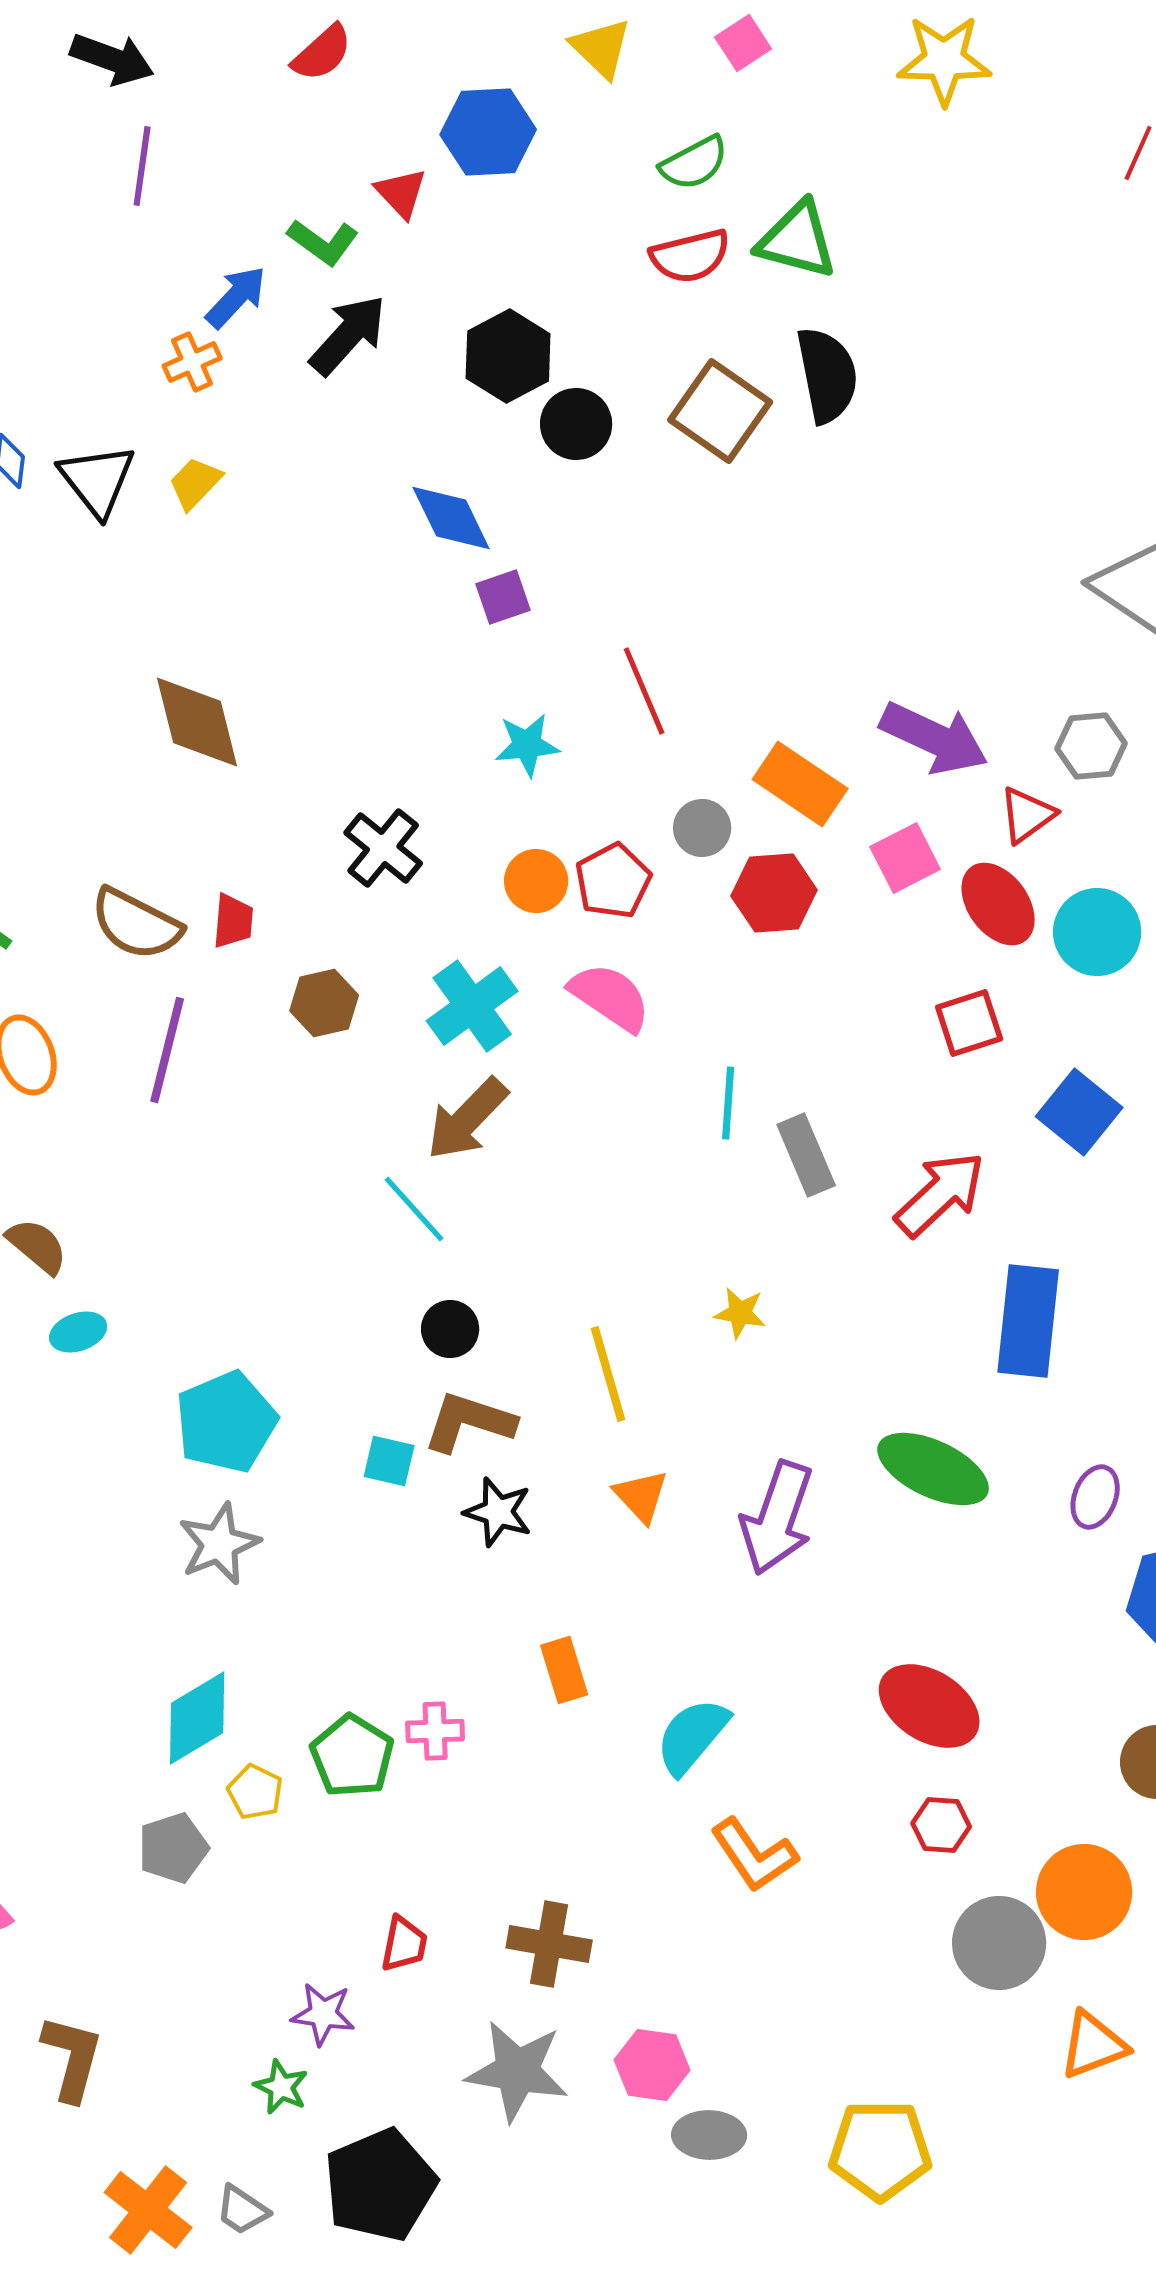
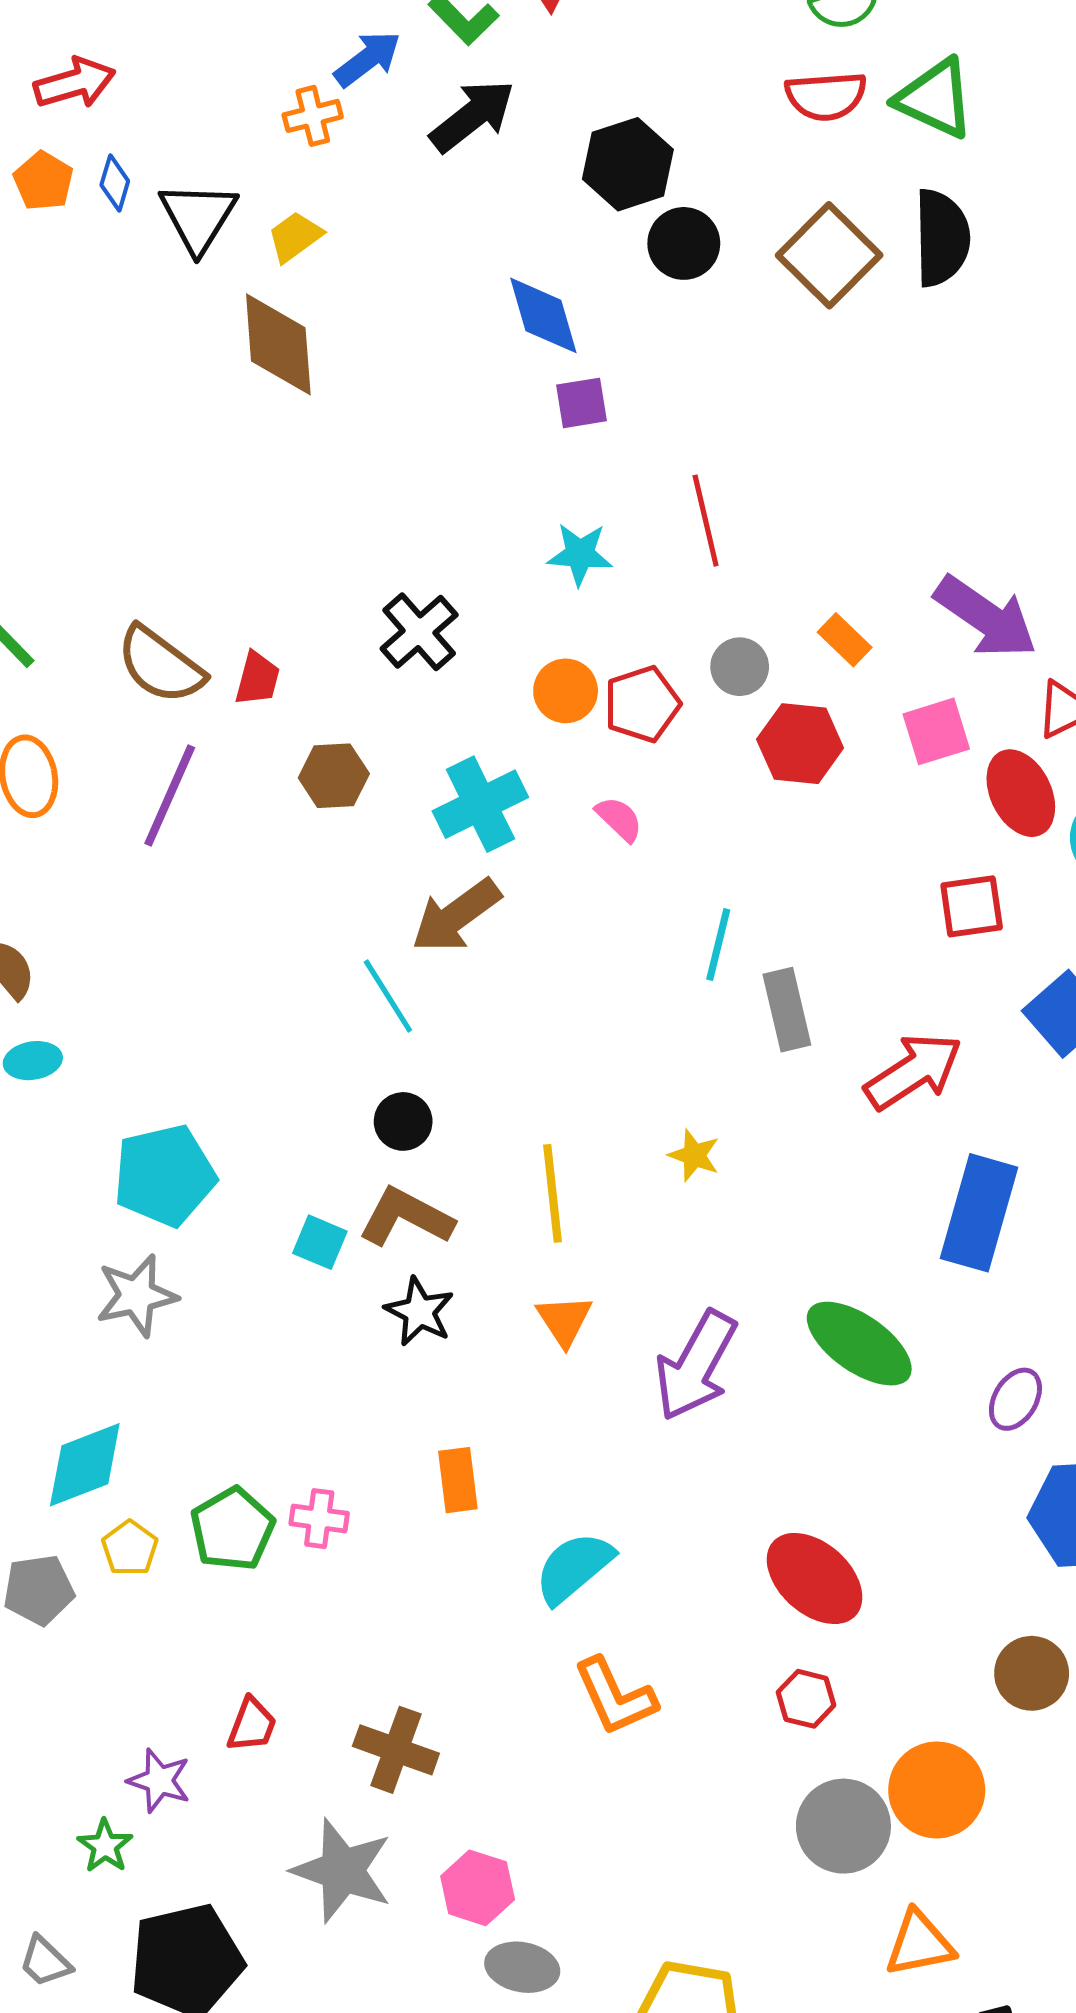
brown diamond: (197, 722) -> (278, 344), moved
orange rectangle: (800, 784) -> (845, 640), size x0.6
pink semicircle: (610, 997) -> (619, 819), size x0.6

